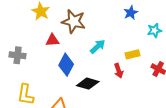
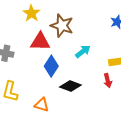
red triangle: (52, 40) -> (40, 42), size x1.5
red arrow: (119, 71) -> (108, 81), moved

